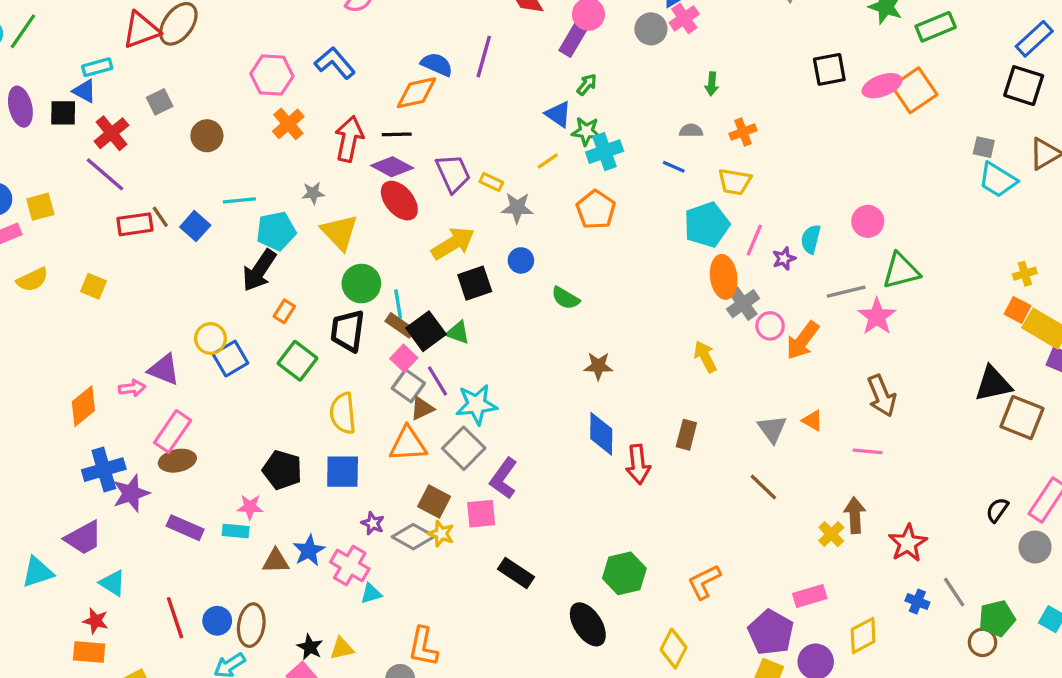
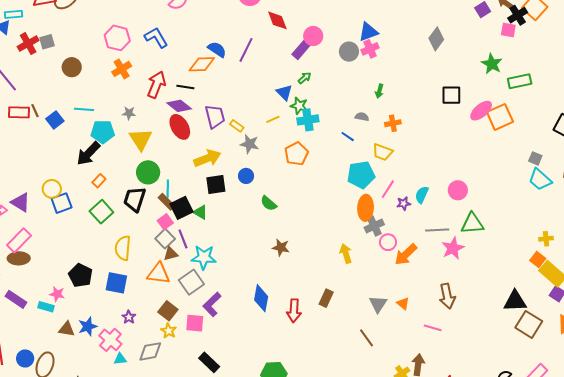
pink ellipse: (882, 86) -> (481, 111), turned -30
red cross: (111, 133) -> (28, 44), moved
blue diamond: (601, 434) -> (261, 298), moved
gray diamond: (413, 537) -> (150, 351), moved, turned -50

